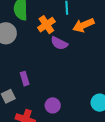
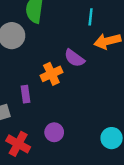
orange cross: (46, 25) -> (51, 74), moved

